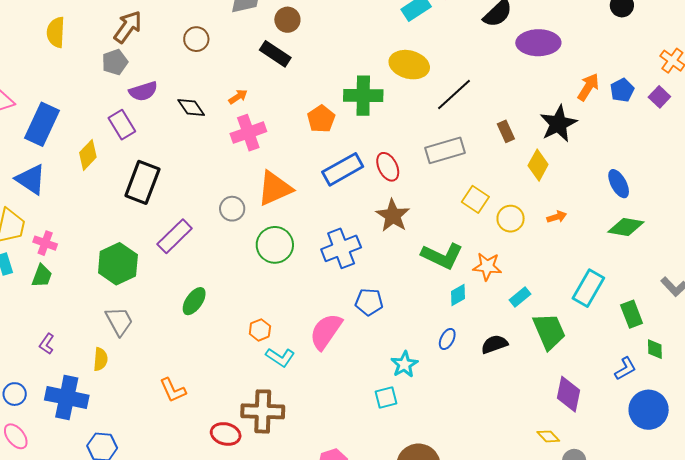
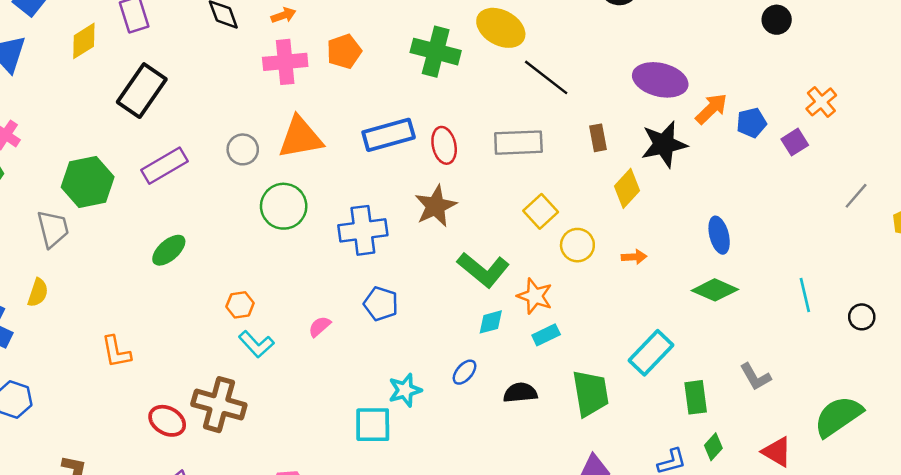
purple ellipse: (538, 43) -> (660, 80), moved
black line: (454, 94) -> (546, 77), turned 66
orange pentagon: (321, 119) -> (344, 51), moved
cyan rectangle: (520, 297) -> (546, 335), moved
gray trapezoid: (119, 321) -> (53, 229), moved
pink semicircle: (326, 331) -> (320, 327), size x0.5
green diamond: (655, 349) -> (713, 447), turned 30
cyan square: (386, 397) -> (373, 425), size x1.4

